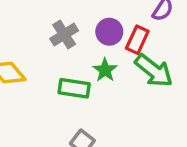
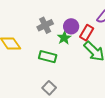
green star: (105, 70) -> (64, 38), moved

